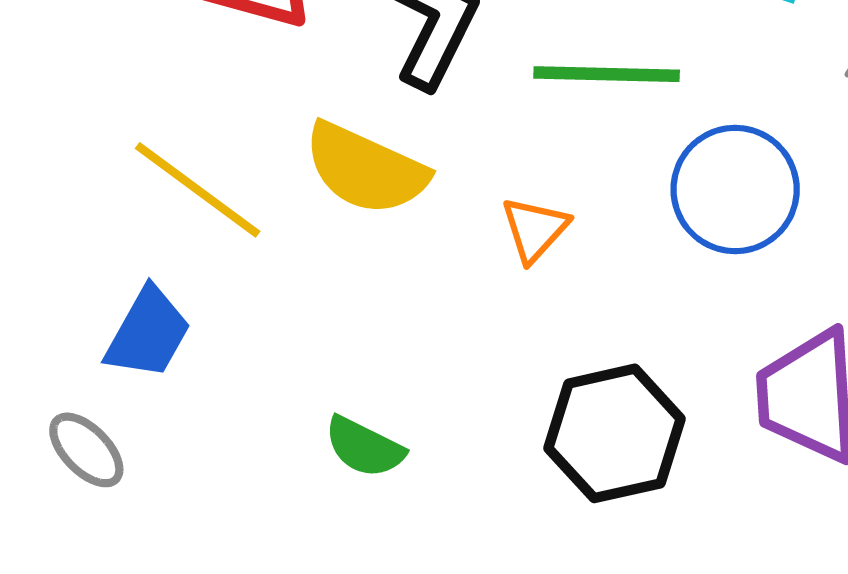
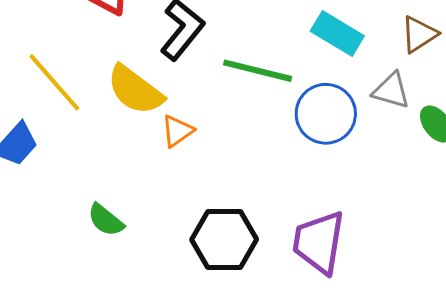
blue circle: (735, 189) -> (326, 114), moved
orange triangle: (535, 229) -> (177, 131), moved

